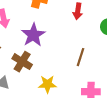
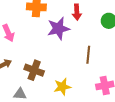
purple star: (33, 35) -> (58, 28), moved, turned 30

